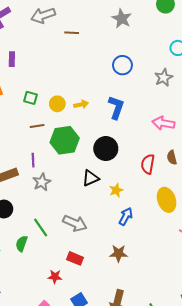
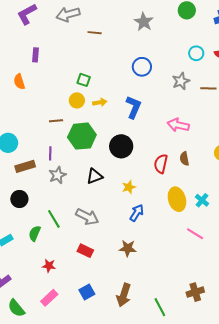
green square: (31, 98) -> (84, 80), moved
black triangle: (91, 178) -> (95, 176), moved
red star: (55, 277) -> (49, 266), moved

